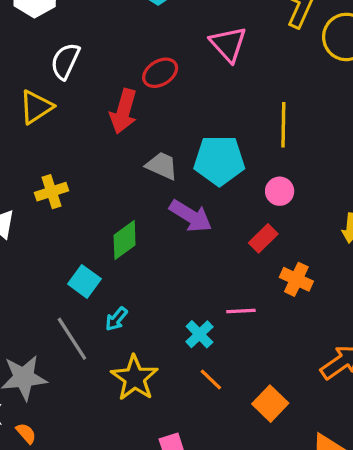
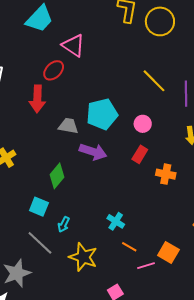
pink triangle: (228, 44) -> (73, 45), moved
yellow line: (283, 125) -> (154, 81), moved, turned -32
pink line: (241, 311) -> (146, 266), moved

